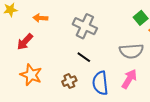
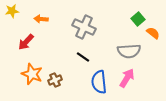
brown cross: (69, 81) -> (55, 80), moved

